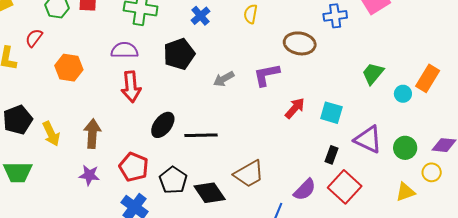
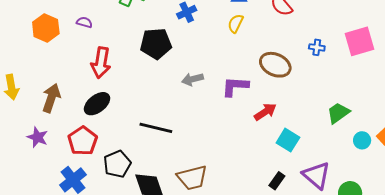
blue cross: (335, 16) -> (317, 47), size x0.7
purple semicircle: (124, 50) -> (84, 22), moved, size x0.6
red arrow: (295, 108) -> (265, 112), moved
black ellipse: (163, 125) -> (97, 104), moved

